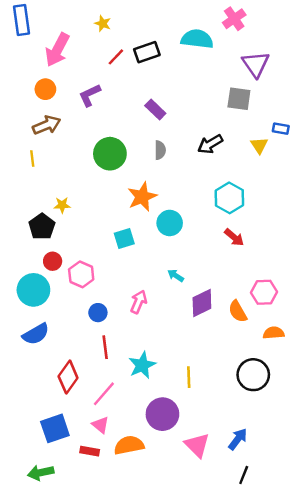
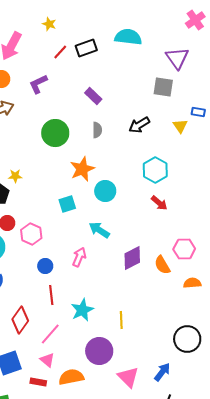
pink cross: (234, 19) -> (195, 20), moved
cyan arrow: (176, 276) -> (99, 230), moved, size x1.5
black circle: (253, 375) -> (187, 339), moved

